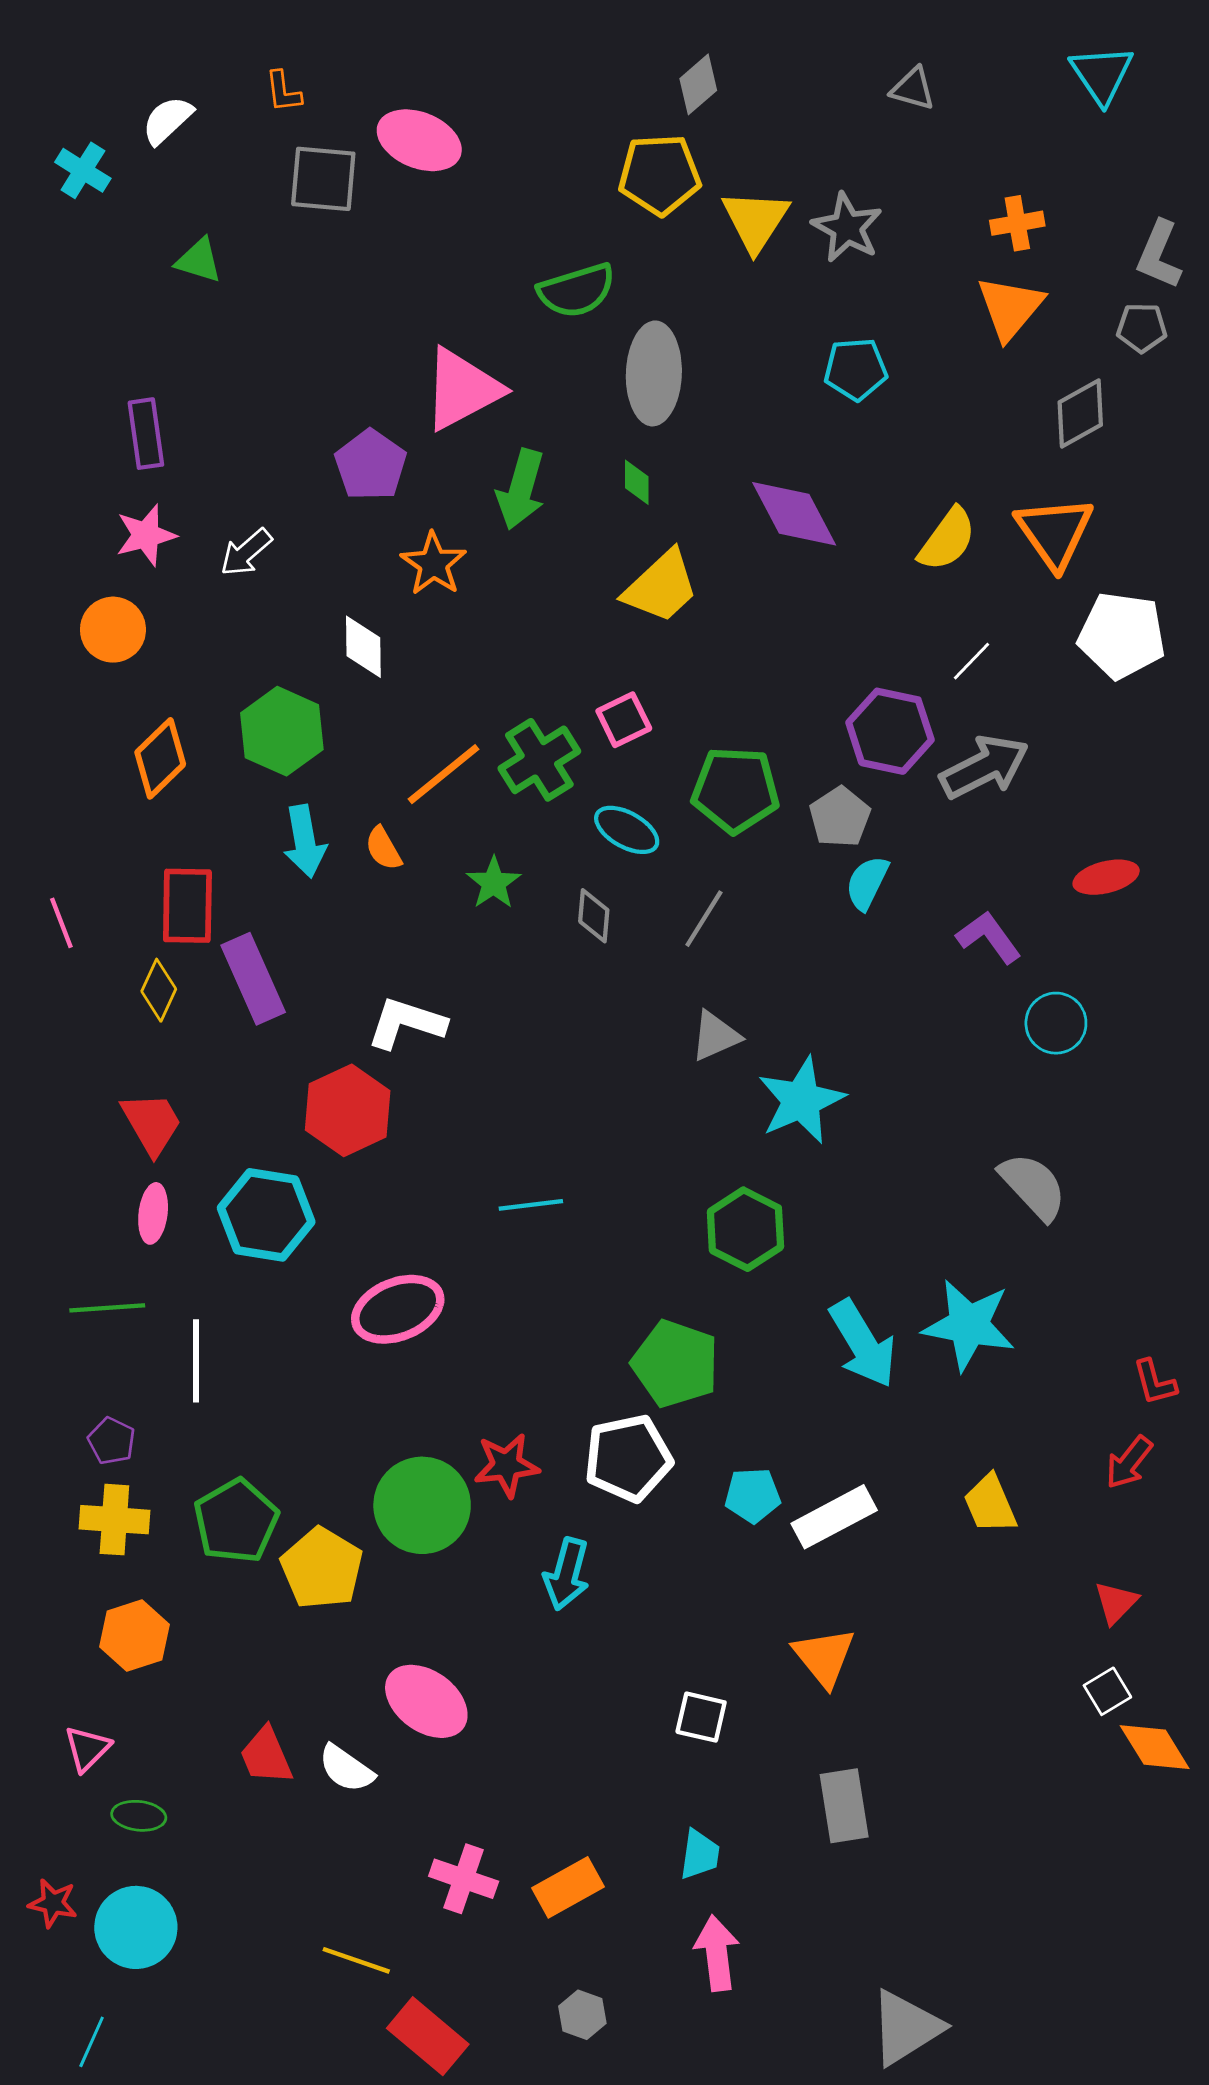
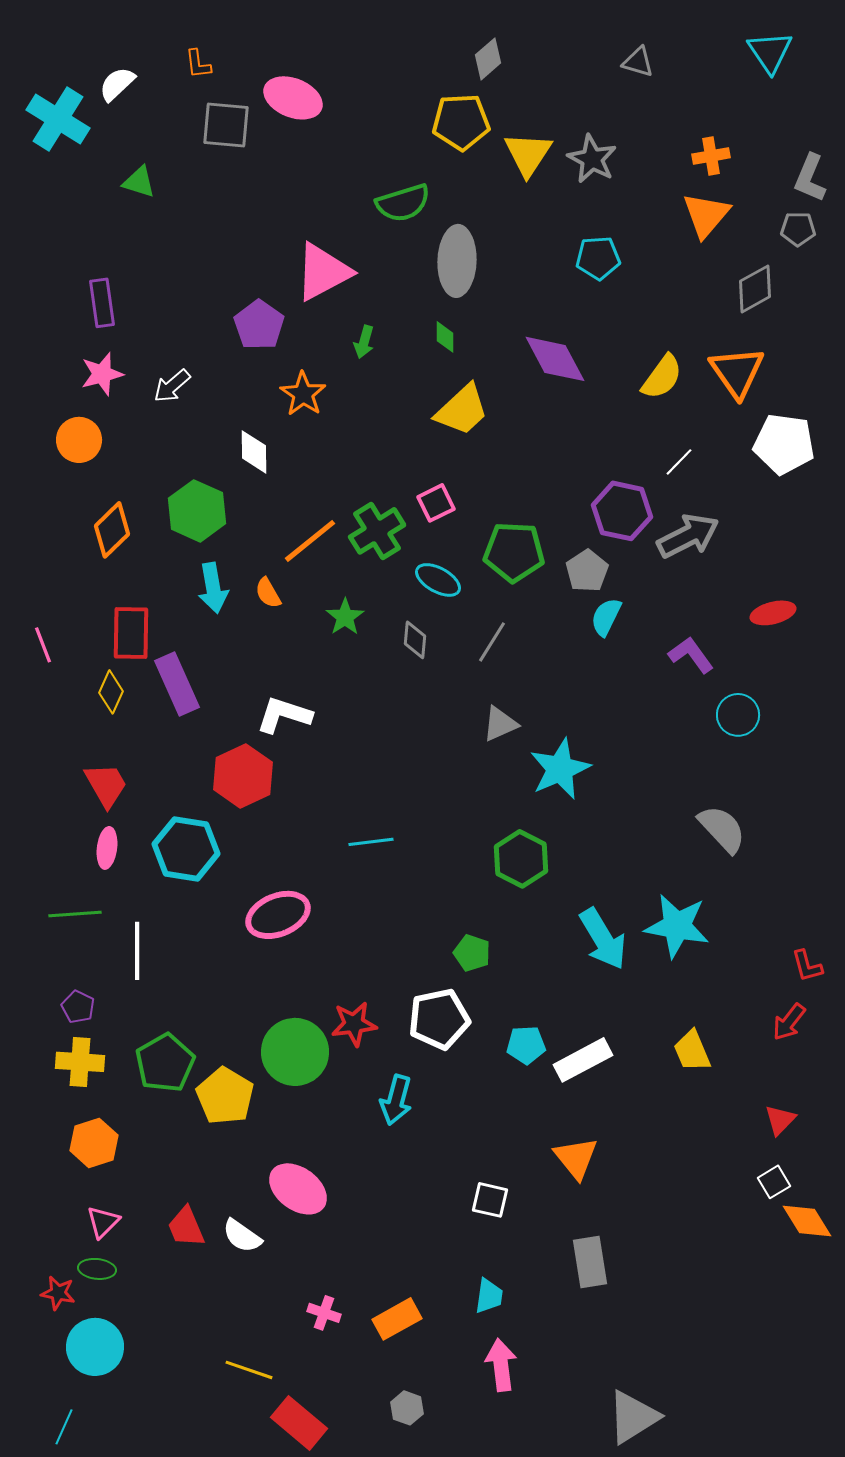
cyan cross: (83, 170) -> (58, 119), size x1.6
green arrow: (521, 489) -> (364, 342), size x0.6
green pentagon: (675, 1364) -> (472, 953), size x0.6
pink triangle: (87, 1749) -> (103, 1222), moved
pink cross: (464, 1879) -> (324, 1313), size x0.7
red star: (53, 1903) -> (58, 1293), moved

